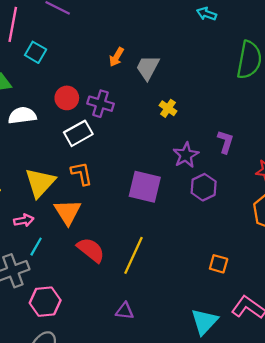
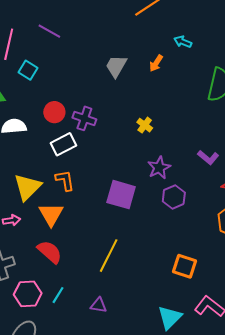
orange arrow: (117, 57) -> (156, 63), moved
gray trapezoid: (148, 68) -> (116, 66), moved
purple L-shape: (225, 142) -> (208, 157), moved, turned 110
cyan line: (36, 247) -> (58, 295), moved
red semicircle: (91, 250) -> (50, 252), moved
orange square: (219, 264) -> (184, 266), size x1.4

